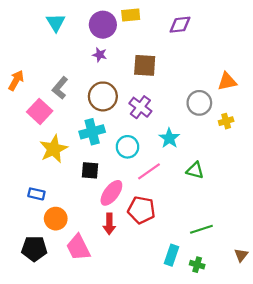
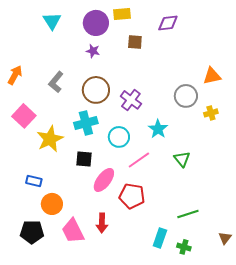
brown square: (145, 65) -> (135, 42), moved, size x0.7
pink square: (40, 111) -> (24, 116), moved
green triangle: (195, 170) -> (182, 159), turned 36
red arrow: (109, 224) -> (102, 223), moved

